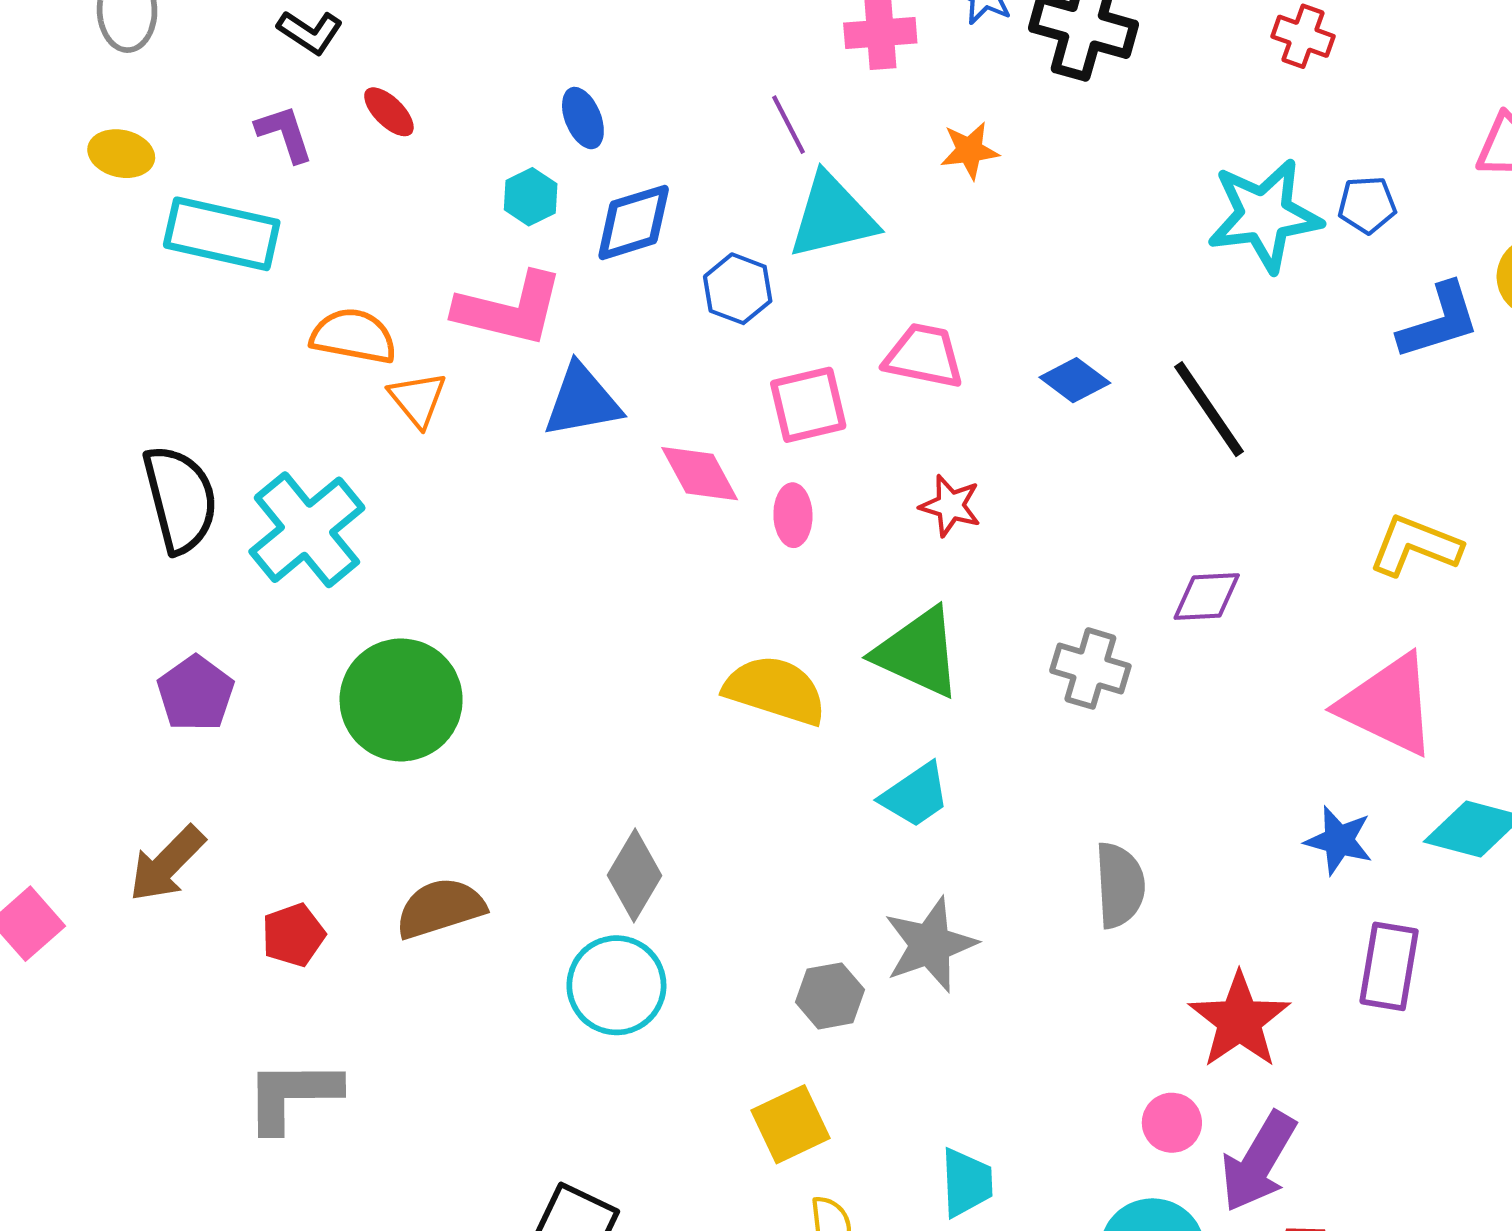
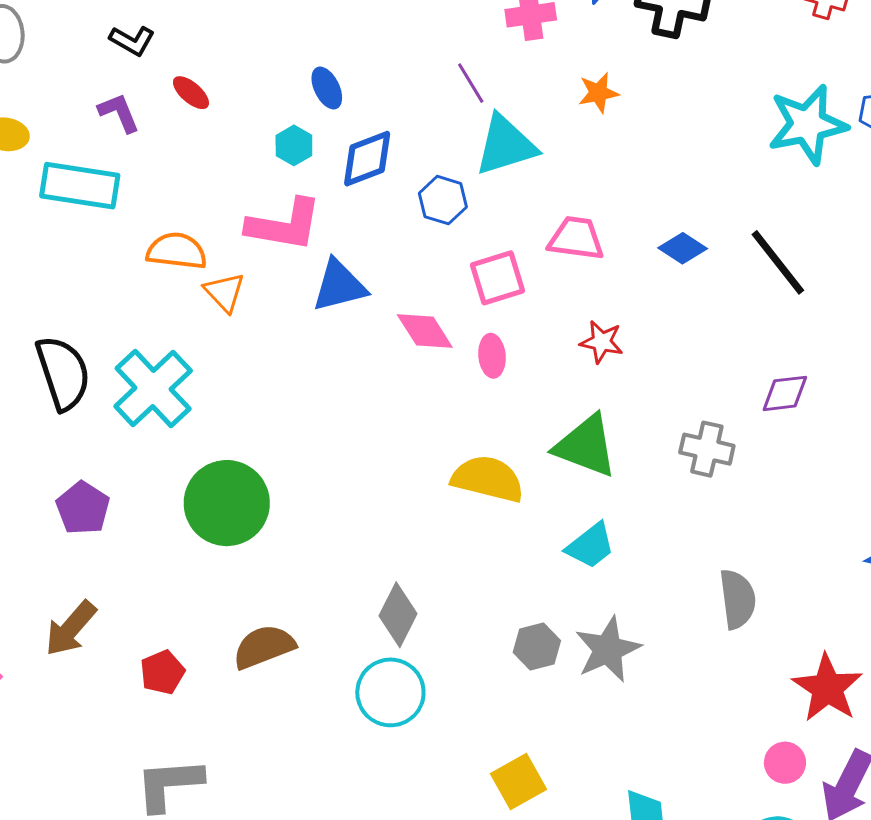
gray hexagon: (830, 996) -> (537, 647), moved

